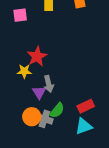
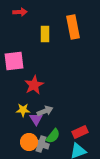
pink square: (20, 15) -> (14, 61), moved, size x1.5
yellow star: (24, 71) -> (23, 110), moved
gray arrow: (49, 84) -> (45, 111), turned -98

